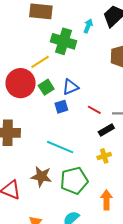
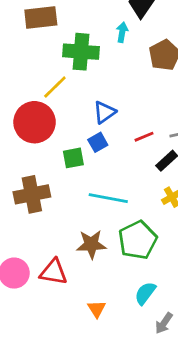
cyan arrow: (88, 26) -> (122, 32), moved
green square: (46, 87) -> (73, 158), moved, turned 35
red line: (94, 110) -> (144, 137), turned -40

